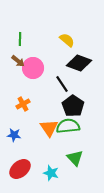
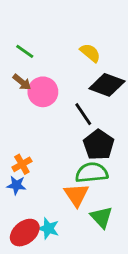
green line: (20, 39) -> (25, 51), turned -56
orange cross: (23, 104) -> (22, 164), moved
orange triangle: (49, 128) -> (76, 195), moved
cyan star: (51, 173) -> (48, 228), moved

